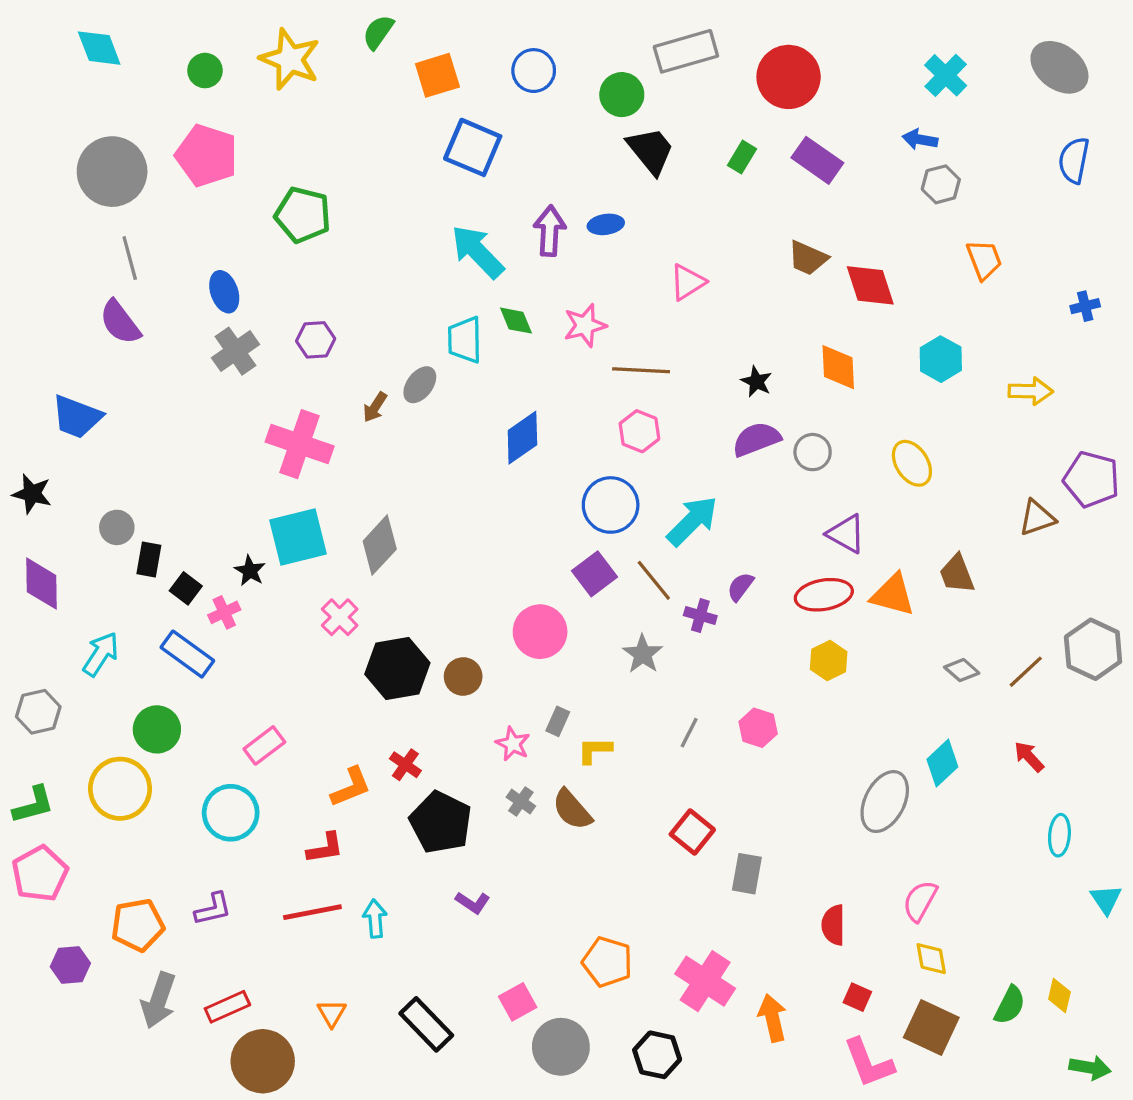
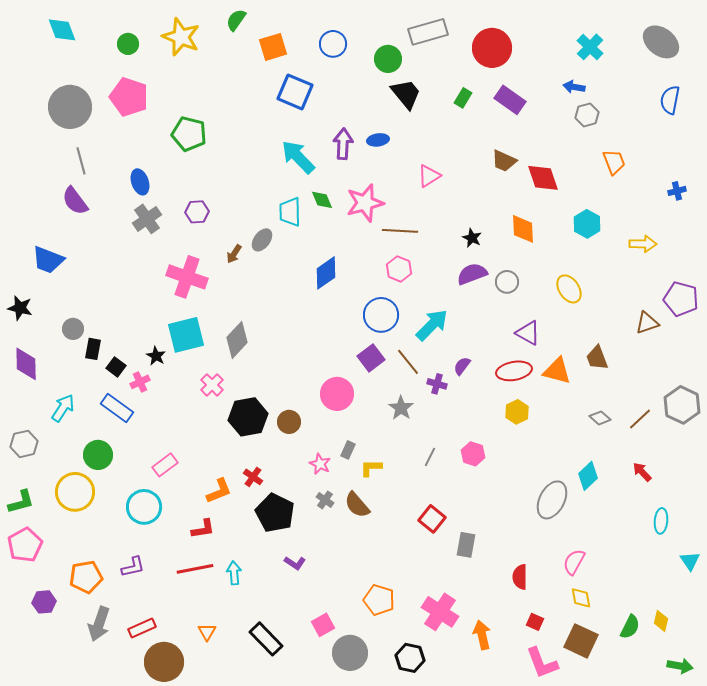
pink star: (585, 325) -> (365, 203), size x1.4

